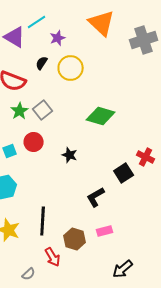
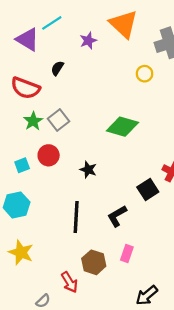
purple star: (58, 38) -> (88, 41), moved
yellow circle: (71, 68) -> (145, 74), moved, size x0.6
black line: (43, 221) -> (76, 217), moved
pink rectangle: (105, 231) -> (127, 253), turned -56

